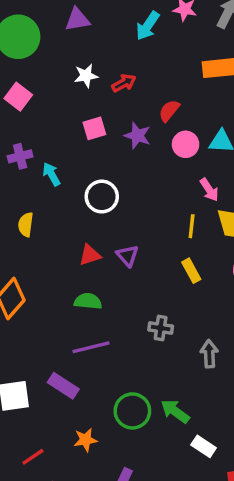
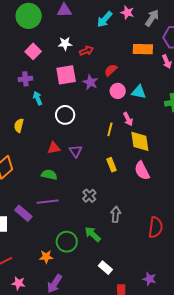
pink square: (18, 97) -> (33, 51), moved
pink square: (94, 128) -> (66, 75), size x1.5
purple cross: (20, 156) -> (25, 79), moved
yellow line: (192, 226) -> (110, 129), moved
gray cross: (161, 328) -> (89, 196), turned 32
purple rectangle: (63, 386) -> (23, 213), moved
green arrow: (175, 411) -> (93, 234), moved
orange star: (85, 440) -> (46, 257), moved

